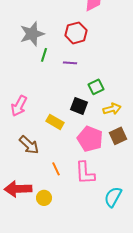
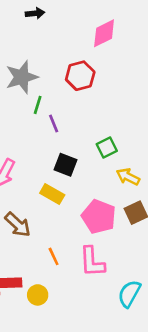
purple line: (70, 63) -> (54, 124), moved, turned 64
black square: (79, 106) -> (66, 165), moved
yellow arrow: (112, 109) -> (128, 177), turned -138

